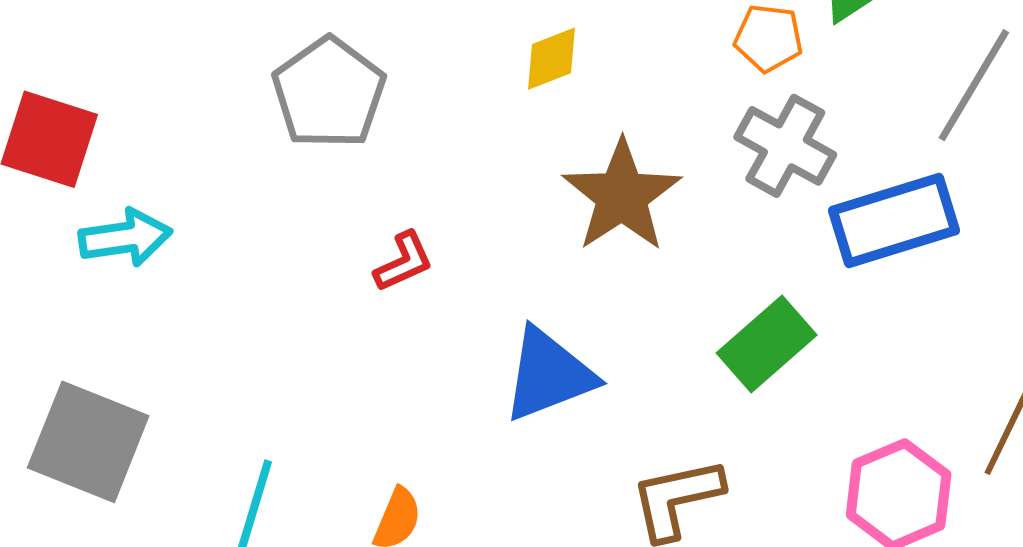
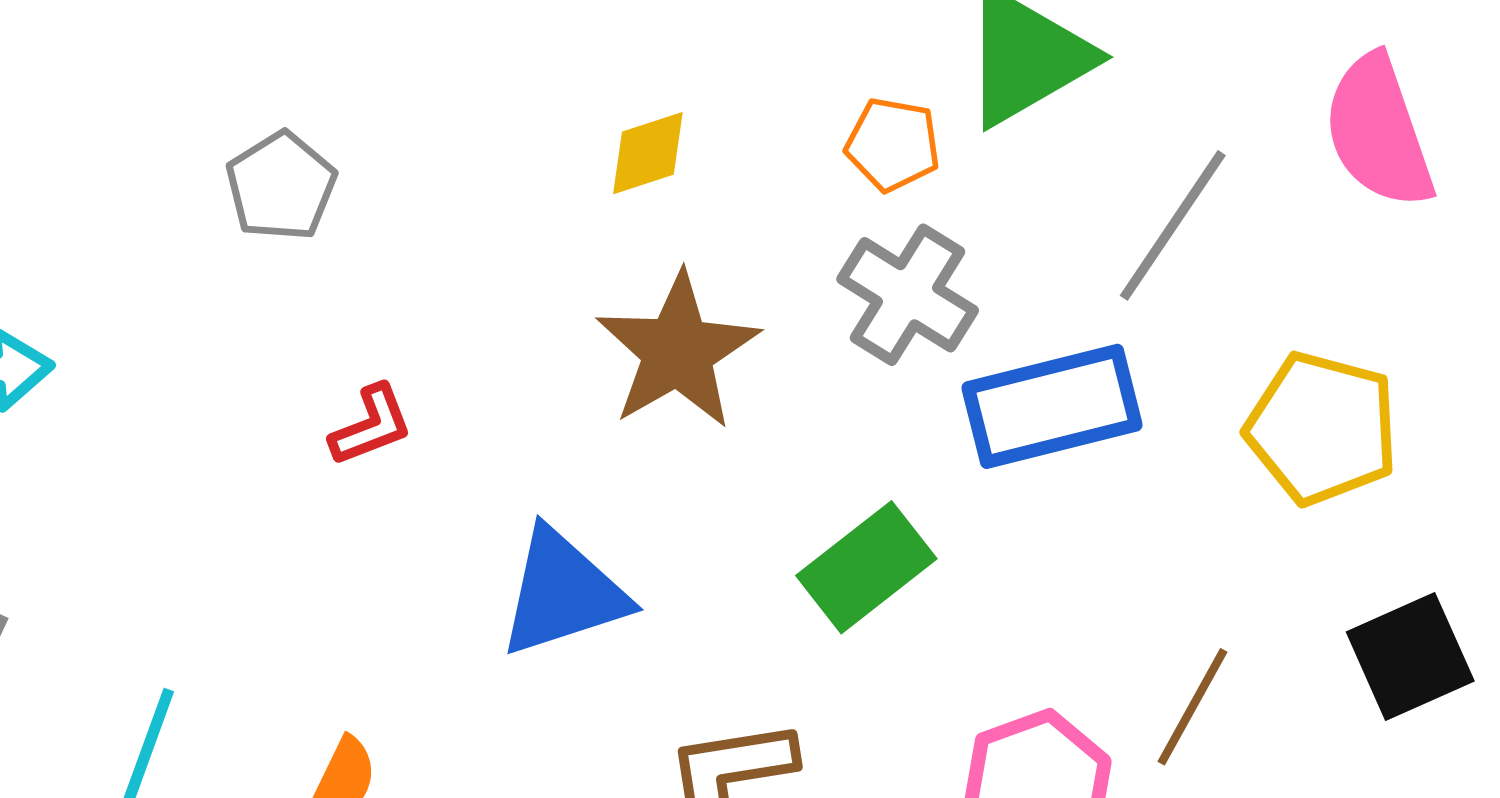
yellow diamond: (551, 59) -> (648, 153), moved
gray pentagon: (329, 93) -> (281, 186), size x0.7

